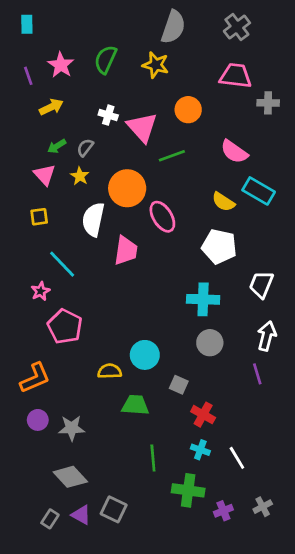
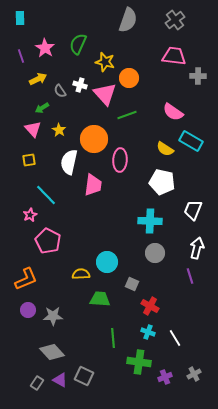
yellow star: (156, 65) -> (105, 62), moved
orange circle: (188, 110) -> (129, 78), moved
gray semicircle: (85, 148) -> (60, 91), moved, turned -72
pink ellipse: (162, 217) -> (120, 160), turned 35

